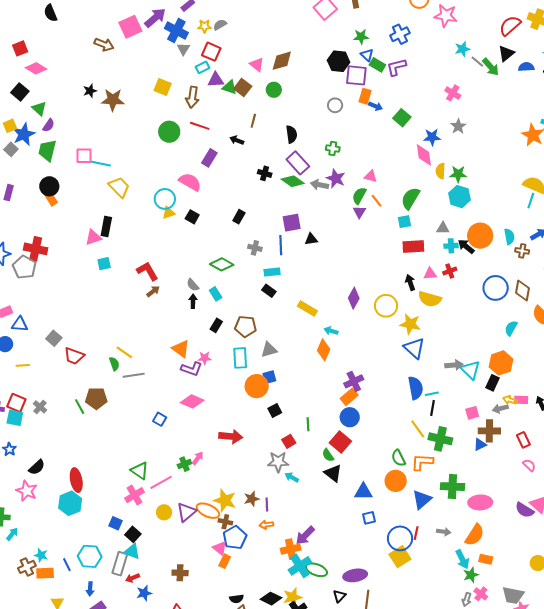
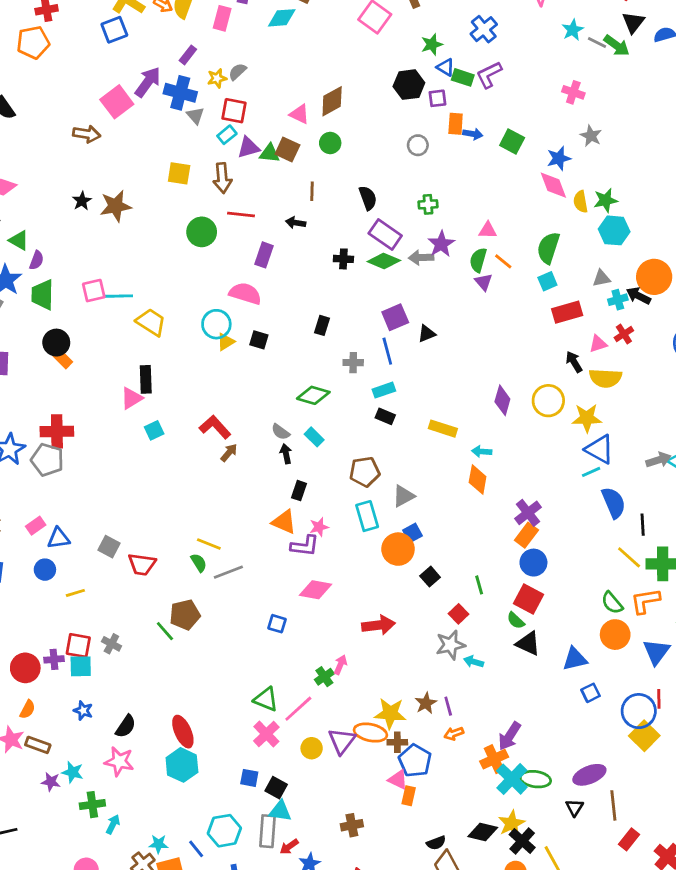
purple square: (356, 75) -> (437, 98), size x0.6
purple star: (336, 178) -> (441, 244), turned 30
black rectangle: (216, 325) -> (299, 491), moved
cyan line: (432, 394) -> (591, 472), moved

